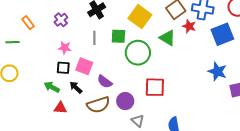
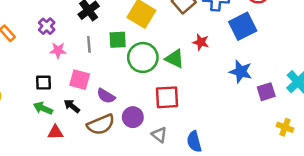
red star: (189, 26) -> (201, 42), moved
green triangle: (167, 38) -> (175, 59), moved
pink star: (65, 48) -> (58, 50), moved
black square: (63, 68) -> (44, 83), moved
gray triangle: (138, 121) -> (159, 135), moved

